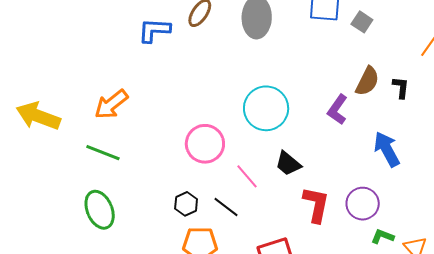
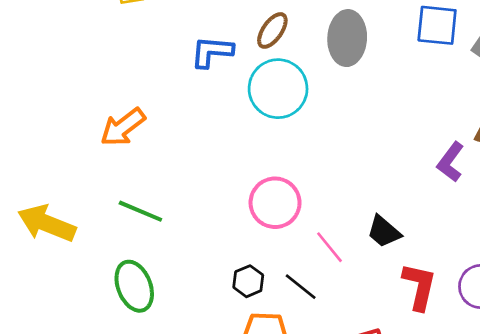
orange arrow: (111, 104) -> (123, 127), moved
cyan circle: (266, 108) -> (278, 89), moved
yellow arrow: (38, 116) -> (47, 223), moved

